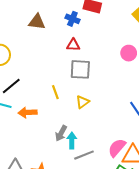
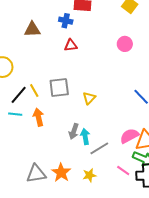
gray square: (80, 69) -> (59, 87), moved
yellow line: (55, 92) -> (34, 90), moved
orange arrow: (28, 113) -> (39, 117), turned 90
pink semicircle: (117, 148) -> (129, 136), turned 30

